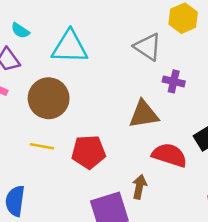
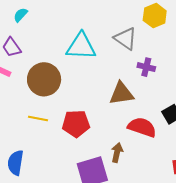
cyan semicircle: (20, 31) -> (21, 15), moved, turned 98
cyan triangle: (70, 47) -> (81, 46), moved

